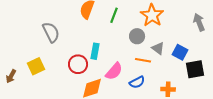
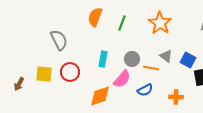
gray circle: (137, 36) -> (132, 59), moved
red circle: (78, 64) -> (70, 72), moved
yellow square: (36, 66) -> (44, 74), turned 30

